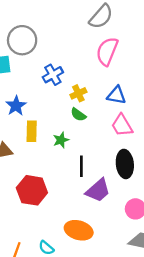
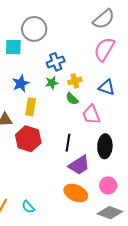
pink trapezoid: (122, 125) -> (91, 115), moved
green star: (61, 140) -> (52, 83), moved
red hexagon: (32, 190) -> (28, 139), moved
orange ellipse: (79, 230) -> (76, 193), moved

